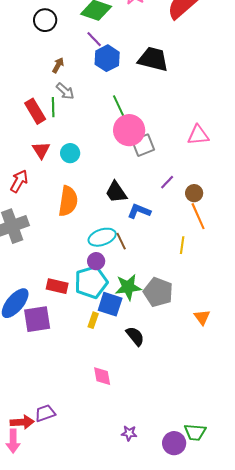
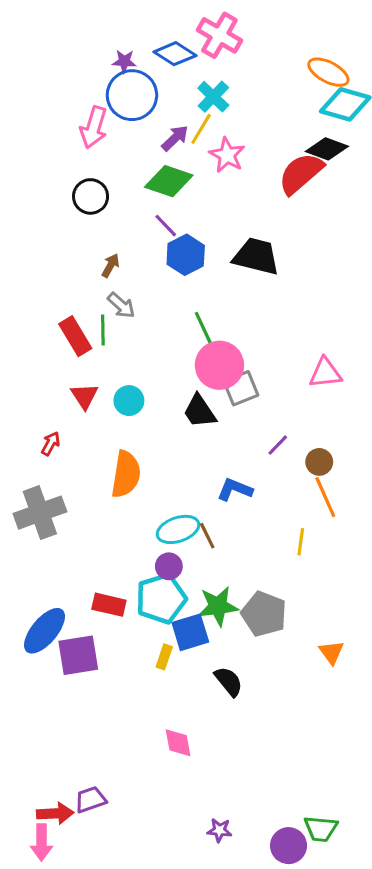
red arrow: (19, 181) -> (51, 444), size x0.7
black trapezoid: (116, 192) -> (200, 411), moved
blue square: (110, 304) -> (190, 632), turned -35

